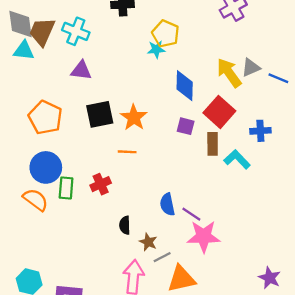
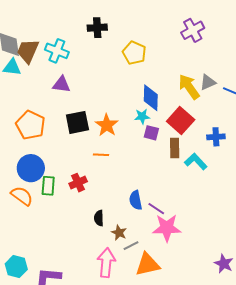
cyan star: (156, 49) -> (142, 116), moved

